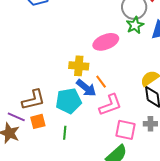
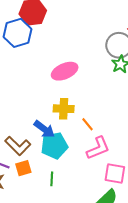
pink ellipse: (106, 42) -> (65, 71), moved
blue arrow: (86, 88) -> (44, 129), moved
brown L-shape: (33, 100) -> (18, 146), turned 60

